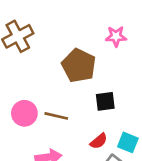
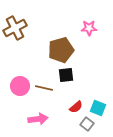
brown pentagon: (79, 66) -> (61, 50), turned 30
black square: (105, 101) -> (66, 75), moved

